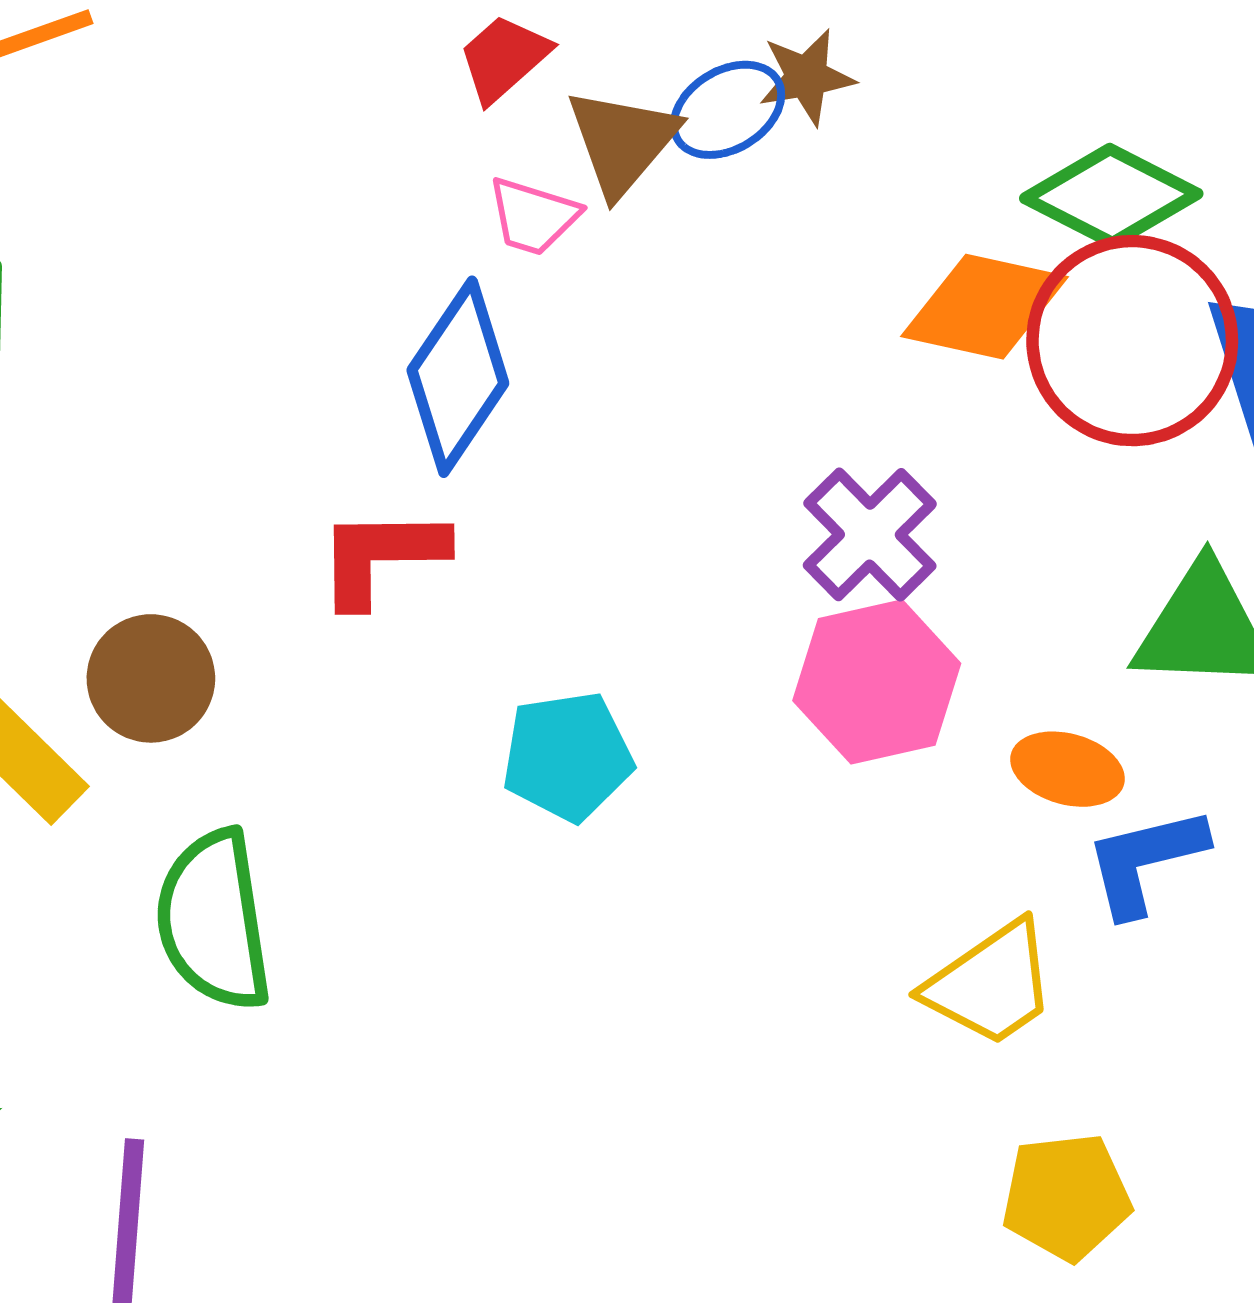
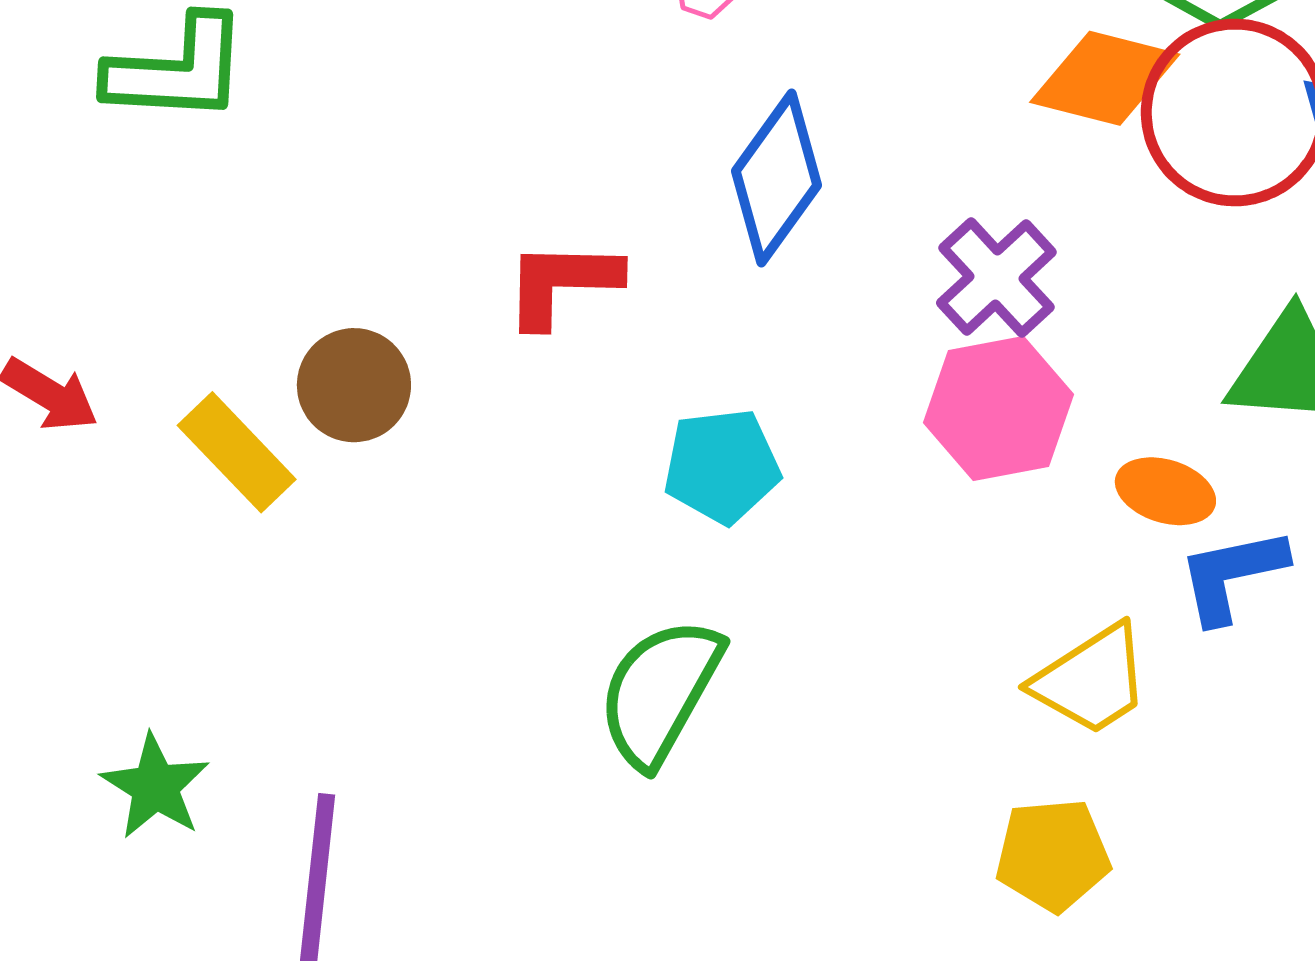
blue diamond: (458, 377) -> (777, 178), moved
green semicircle: (214, 920) -> (660, 692), moved, turned 36
yellow pentagon: (1066, 1197) -> (1053, 855), moved

